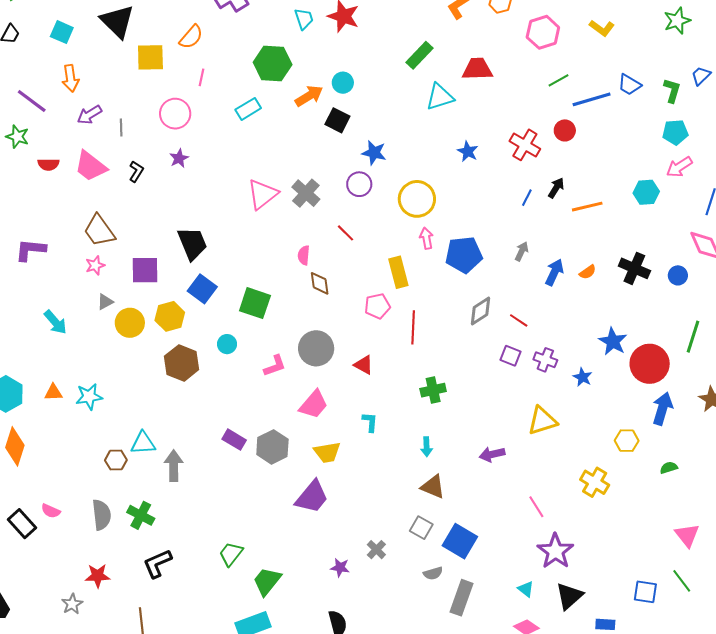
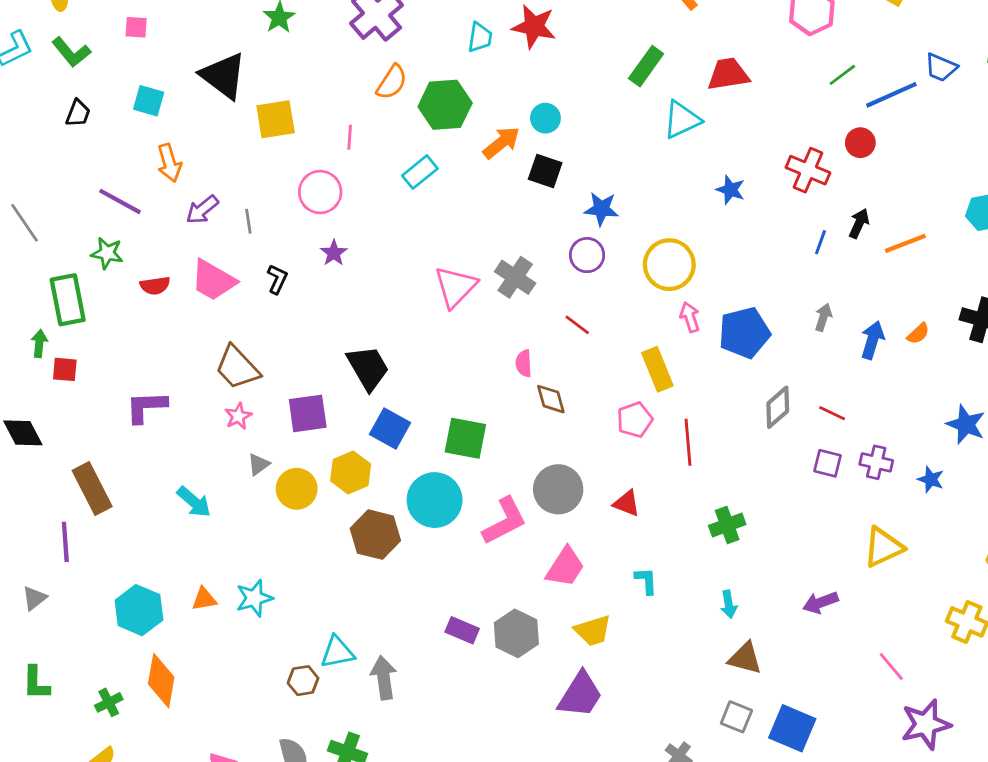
cyan trapezoid: (304, 19) -> (480, 37), turned 35
orange semicircle: (191, 37) -> (392, 82), moved
cyan circle: (227, 344) -> (435, 500), size x2.0
pink L-shape: (275, 366) -> (505, 521), size x1.5
purple star: (555, 551) -> (926, 724), turned 30

